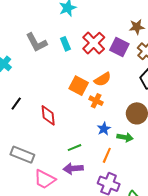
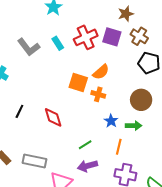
red cross: (94, 43) -> (86, 37), turned 30

